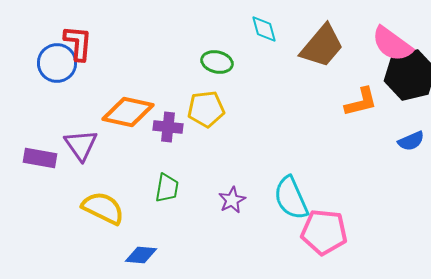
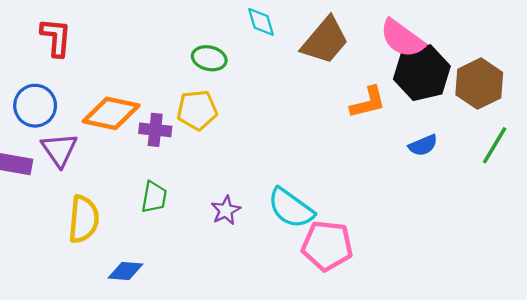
blue circle: (57, 63) -> (35, 106), moved
cyan semicircle: (291, 198) -> (291, 208), turned -30
yellow semicircle: (103, 208) -> (84, 219), turned 69

